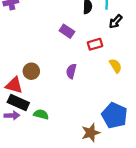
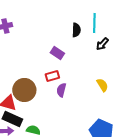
red rectangle: (95, 44) -> (52, 76), moved
brown circle: (31, 71) -> (24, 90), size x1.5

